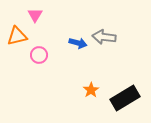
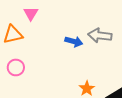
pink circle: (39, 55) -> (16, 67), moved

